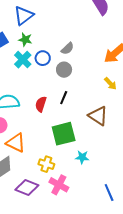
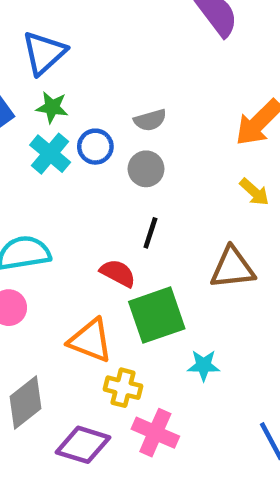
gray semicircle: (67, 49) -> (150, 120), turned 32
red semicircle: (41, 104) -> (118, 273), moved, turned 105
brown triangle: (98, 116) -> (232, 268), turned -35
orange triangle: (16, 143) -> (90, 340), moved

